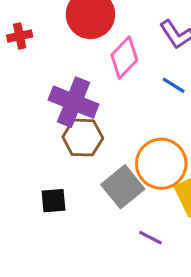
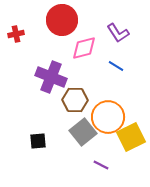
pink diamond: (124, 58) -> (84, 48), turned 32
brown hexagon: (83, 138) -> (75, 100), moved

